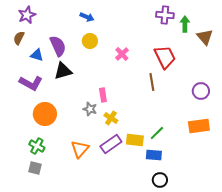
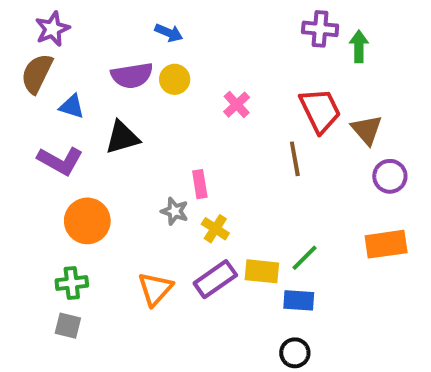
brown triangle: (205, 37) -> (367, 130), moved
brown semicircle: (19, 38) -> (37, 73), size x1.5
purple semicircle: (58, 46) -> (132, 75), moved, turned 105
green cross: (37, 146) -> (72, 283), turned -35
black circle: (160, 180) -> (295, 353), moved

